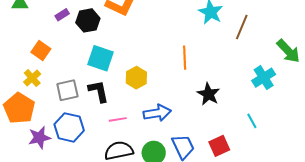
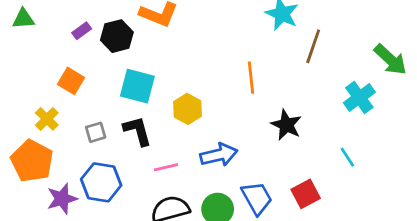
brown line: (242, 27) -> (313, 46), moved
orange square: (41, 51) -> (71, 81), moved
gray square: (67, 90) -> (96, 132), size x0.7

